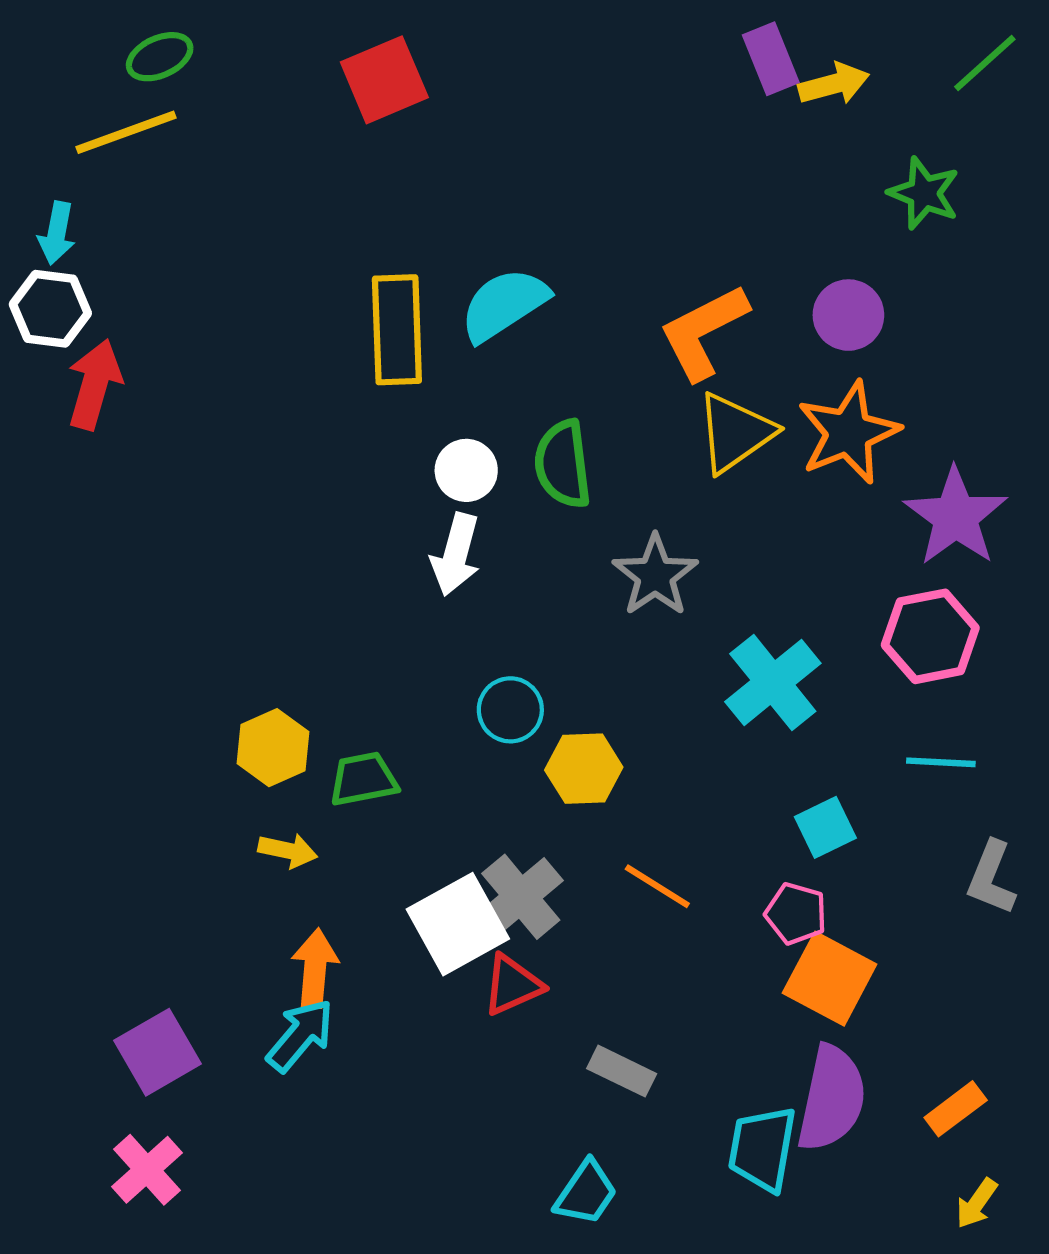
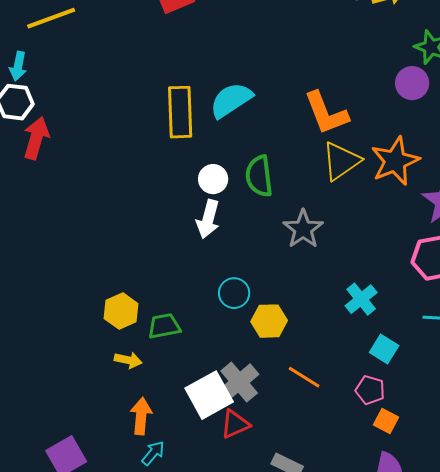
purple circle: (848, 315) -> (412, 83), moved
orange L-shape: (704, 332) -> (326, 113), turned -84
cyan cross: (773, 683) -> (361, 299), moved, size x0.7
cyan square: (825, 827) -> (384, 349), turned -32
orange square: (830, 979) -> (386, 421), size x0.6
cyan arrow: (300, 1035) -> (153, 453), moved, size x0.7

